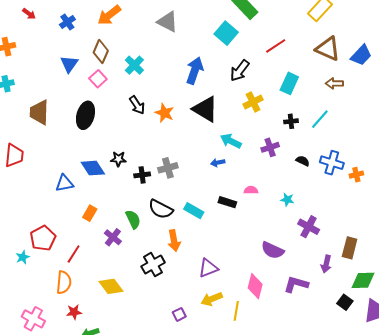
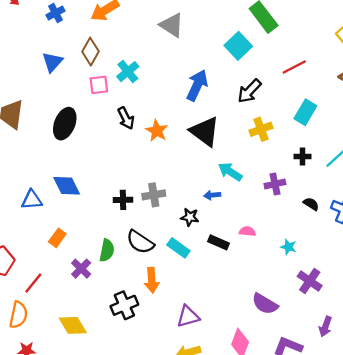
pink square: (98, 79) -> (99, 85), moved, turned 30
black star: (118, 159) -> (190, 217), moved
green semicircle: (133, 219) -> (107, 250), turned 30

